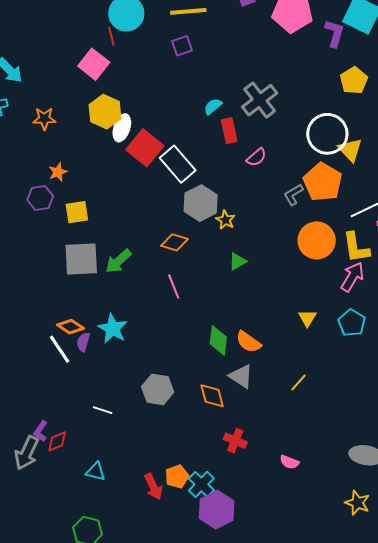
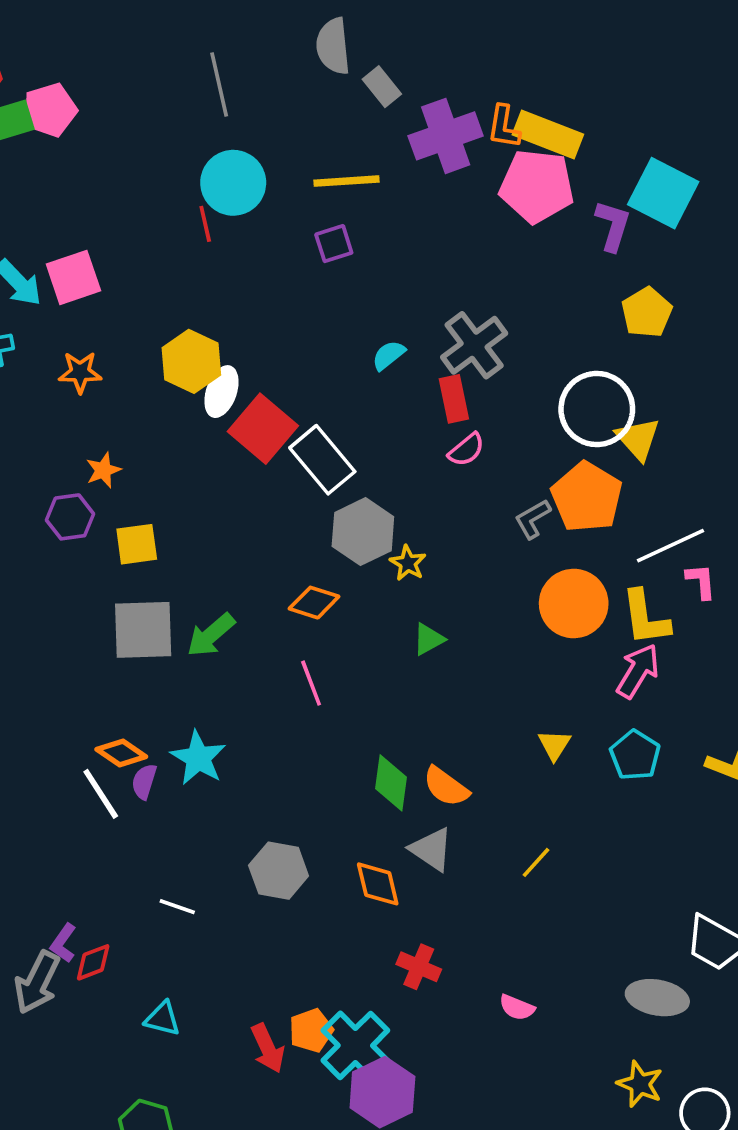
pink square: (94, 64) -> (73, 277), moved, turned 32
red rectangle: (229, 131) -> (454, 399), moved
cyan cross: (201, 484) -> (355, 1045), size x1.4

